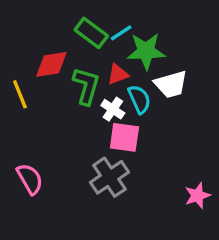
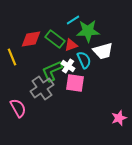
green rectangle: (91, 33) -> (55, 39), moved
green L-shape: (86, 86) -> (52, 71), moved, turned -130
gray cross: (110, 177) -> (42, 88), moved

